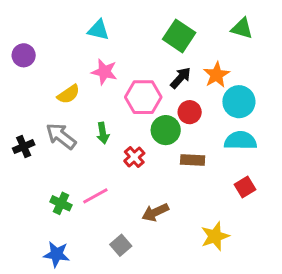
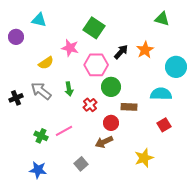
cyan triangle: (98, 30) -> (39, 20), moved
green square: (179, 36) -> (94, 28), moved
cyan circle: (239, 102) -> (176, 67), moved
red circle: (190, 112) -> (111, 123), moved

